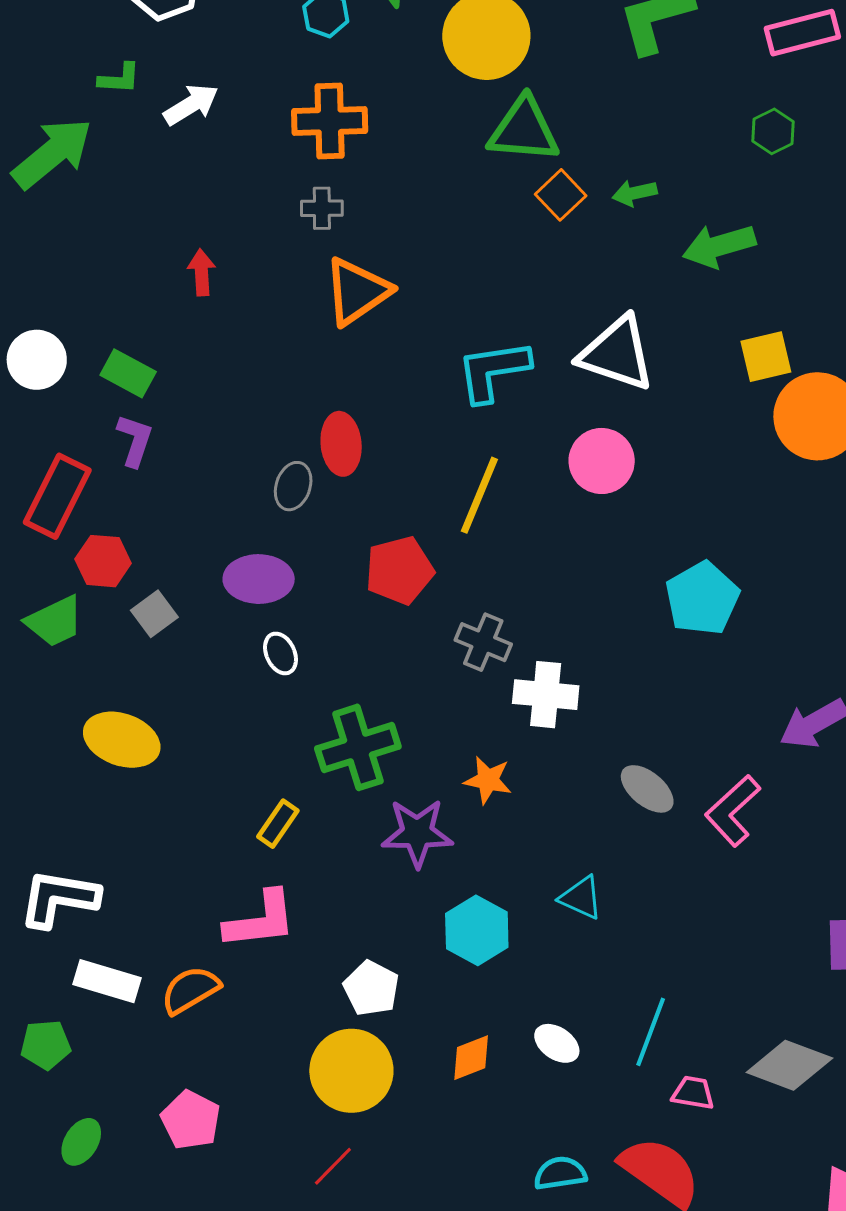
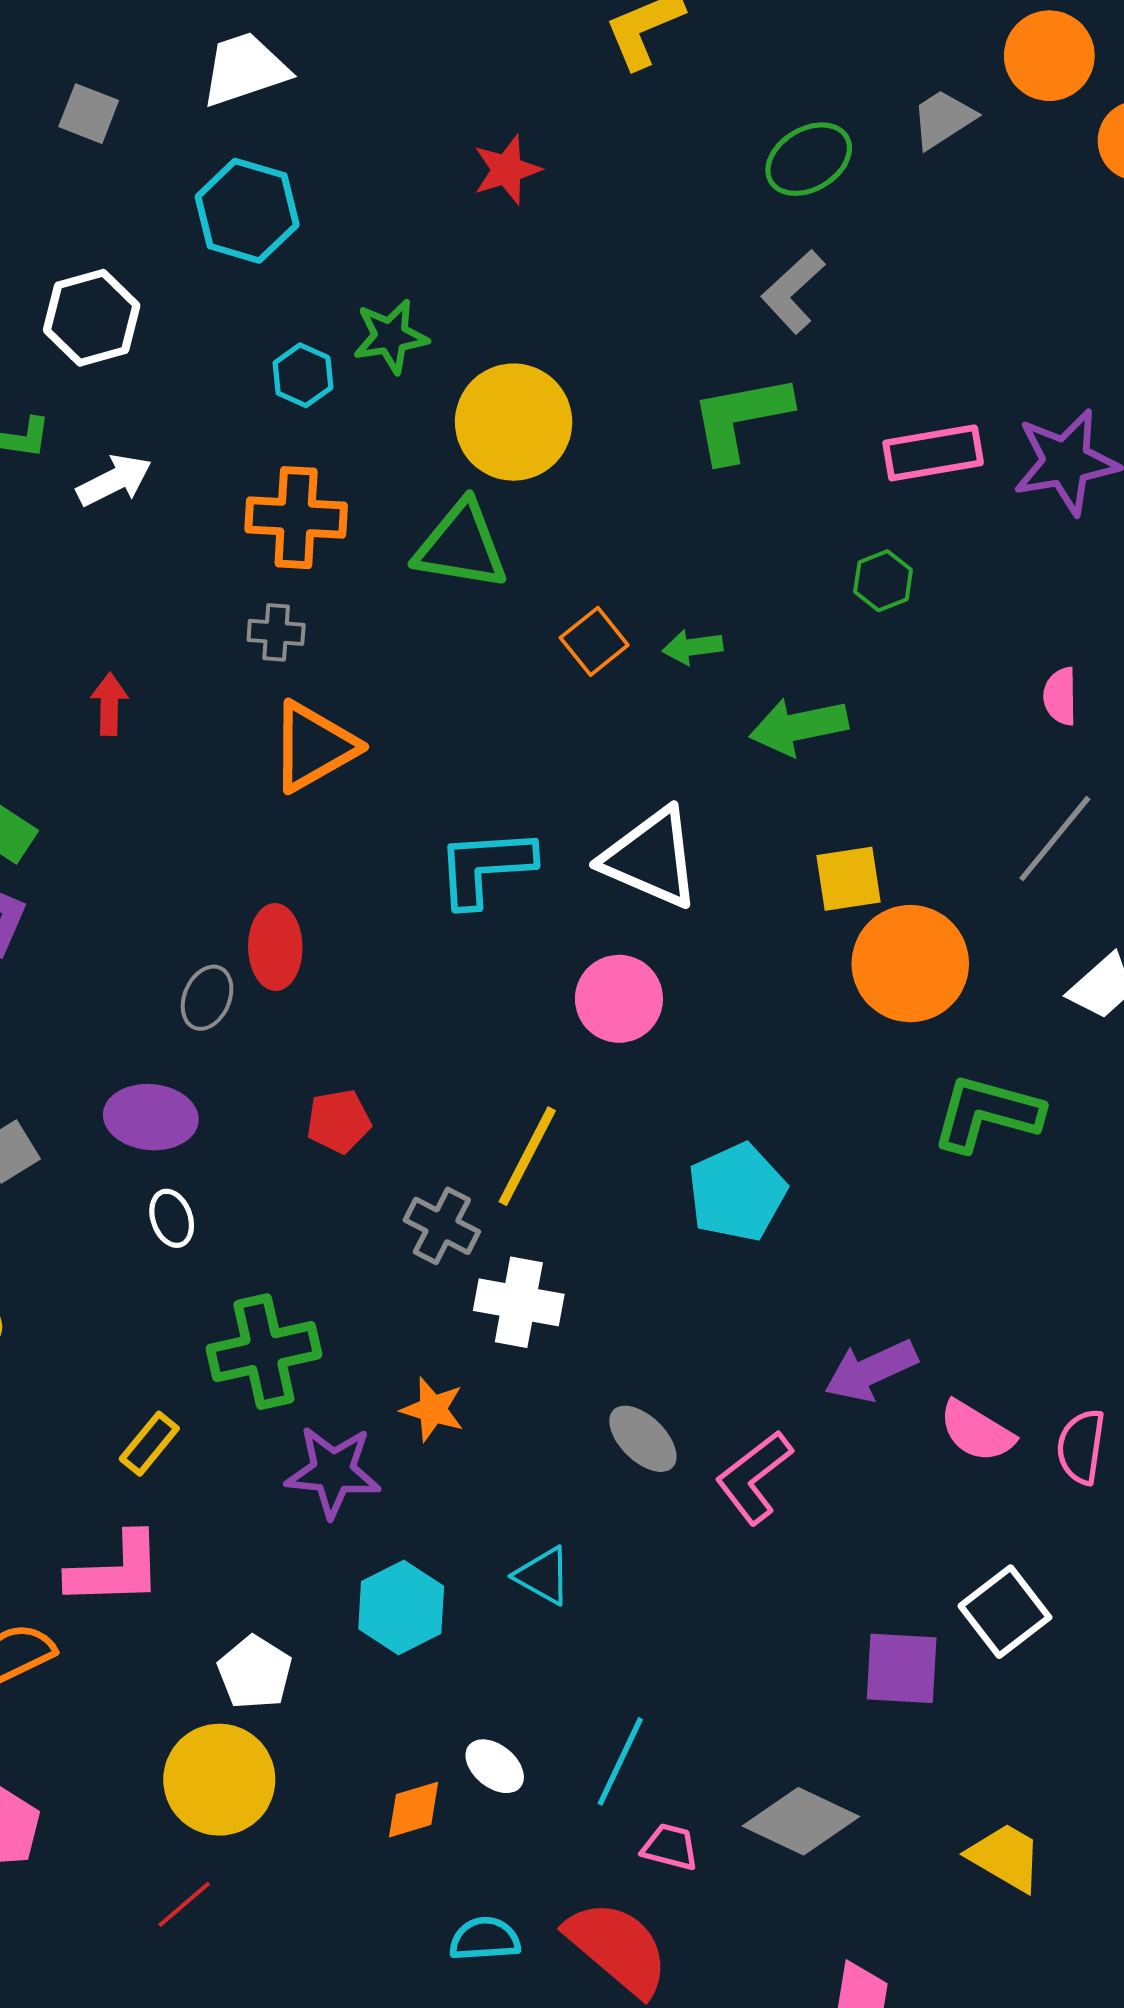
green triangle: (524, 130) -> (461, 546), moved
yellow line: (479, 495) -> (527, 1156), moved
red pentagon: (399, 570) -> (339, 1121), size x0.7
orange diamond: (471, 1058) -> (414, 1810), moved

